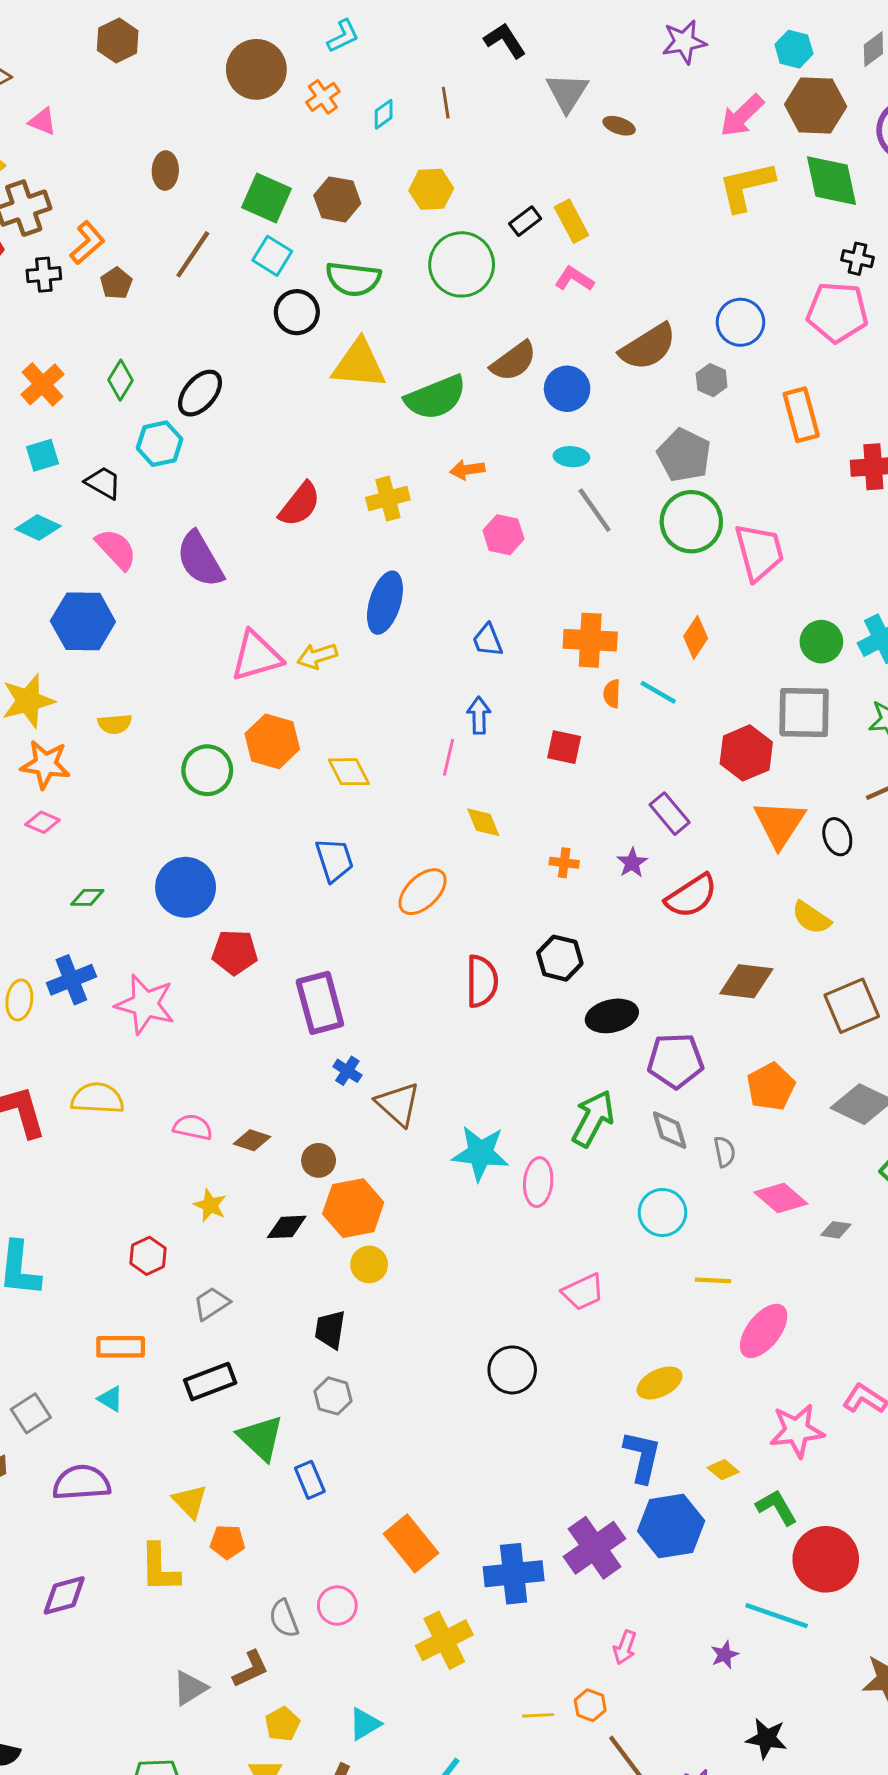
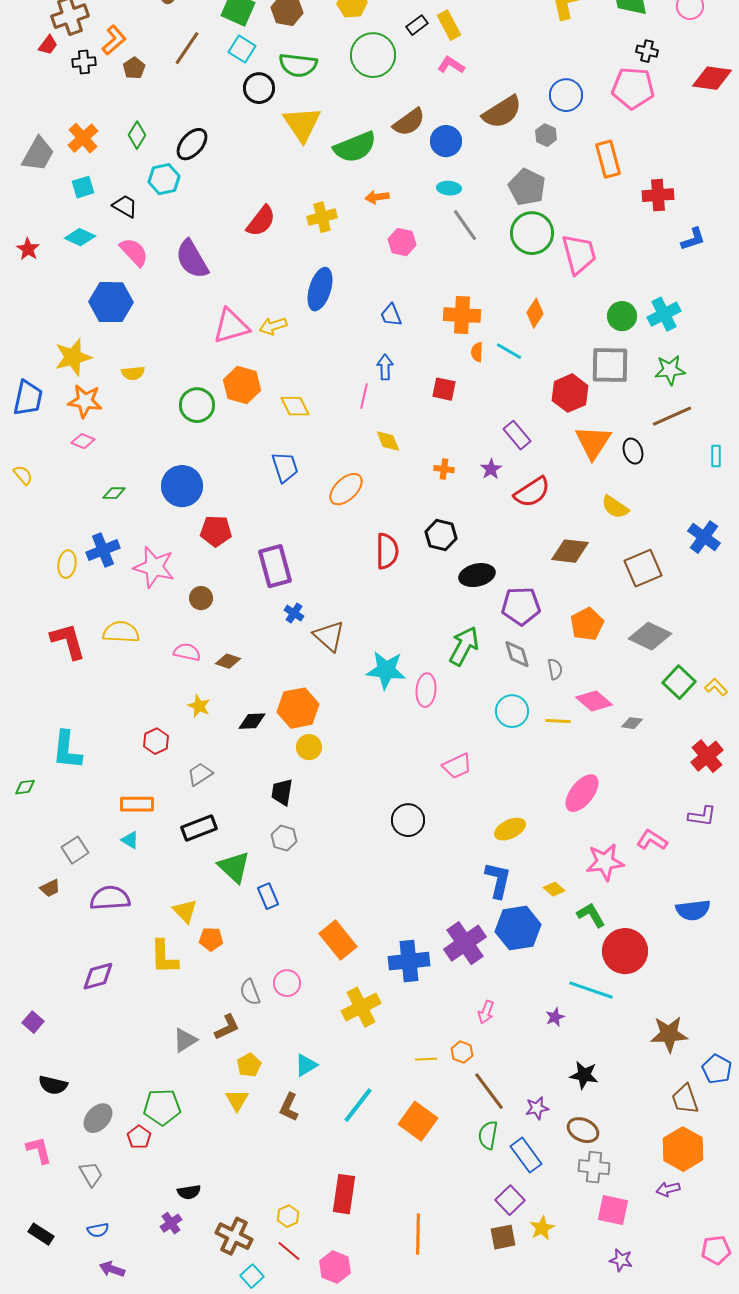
yellow triangle: (359, 364) -> (302, 124), turned 51
brown circle: (319, 1160) -> (201, 598), moved
yellow line: (713, 1280) -> (558, 721), moved

